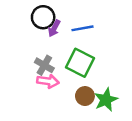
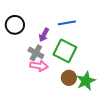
black circle: (43, 17) -> (15, 25), moved
purple arrow: (54, 28) -> (44, 35), moved

